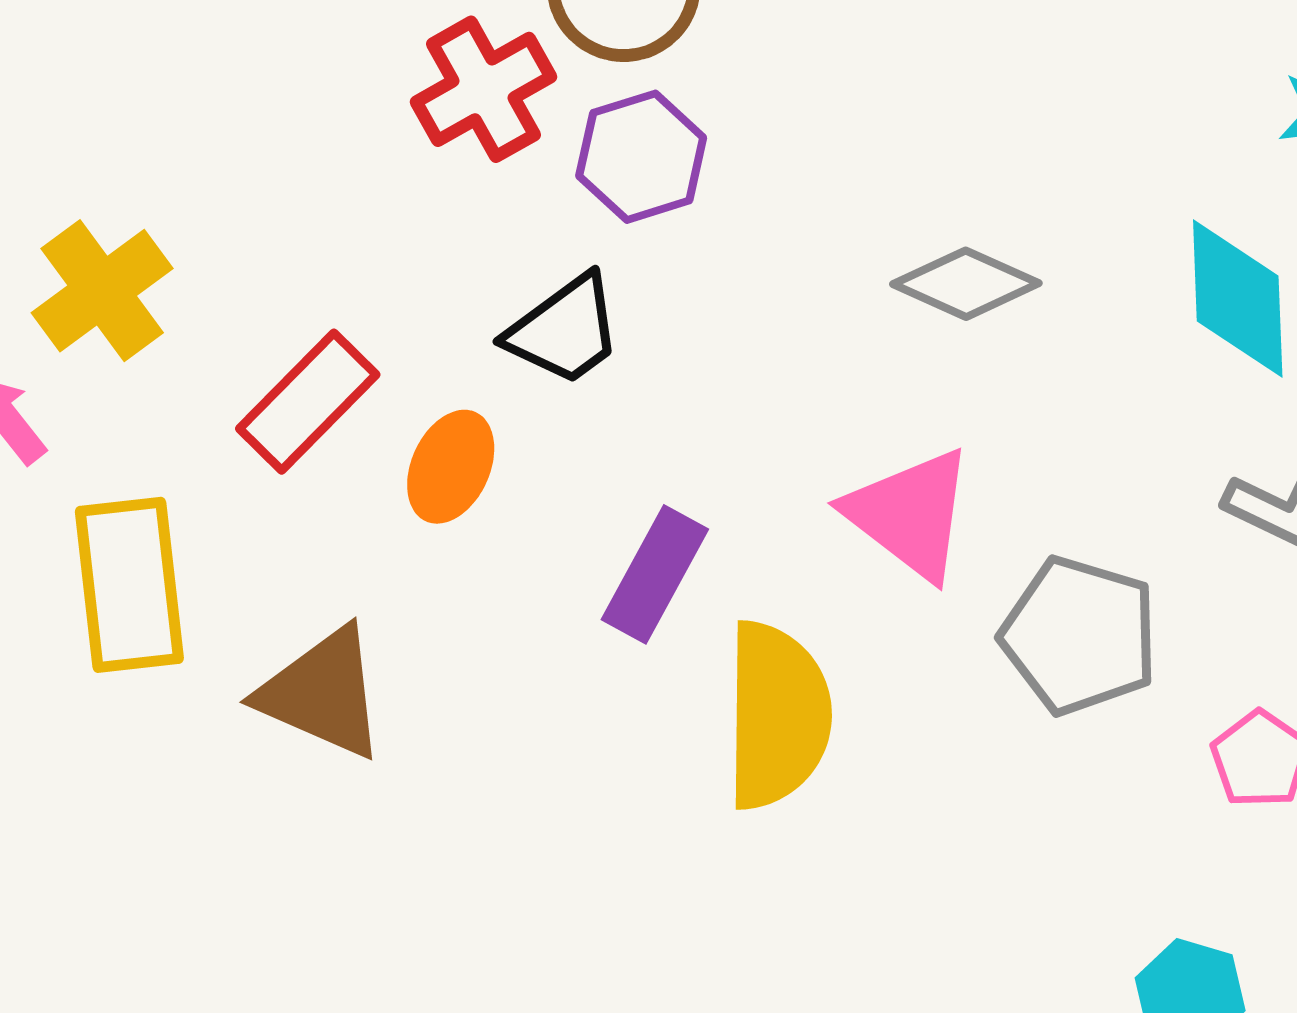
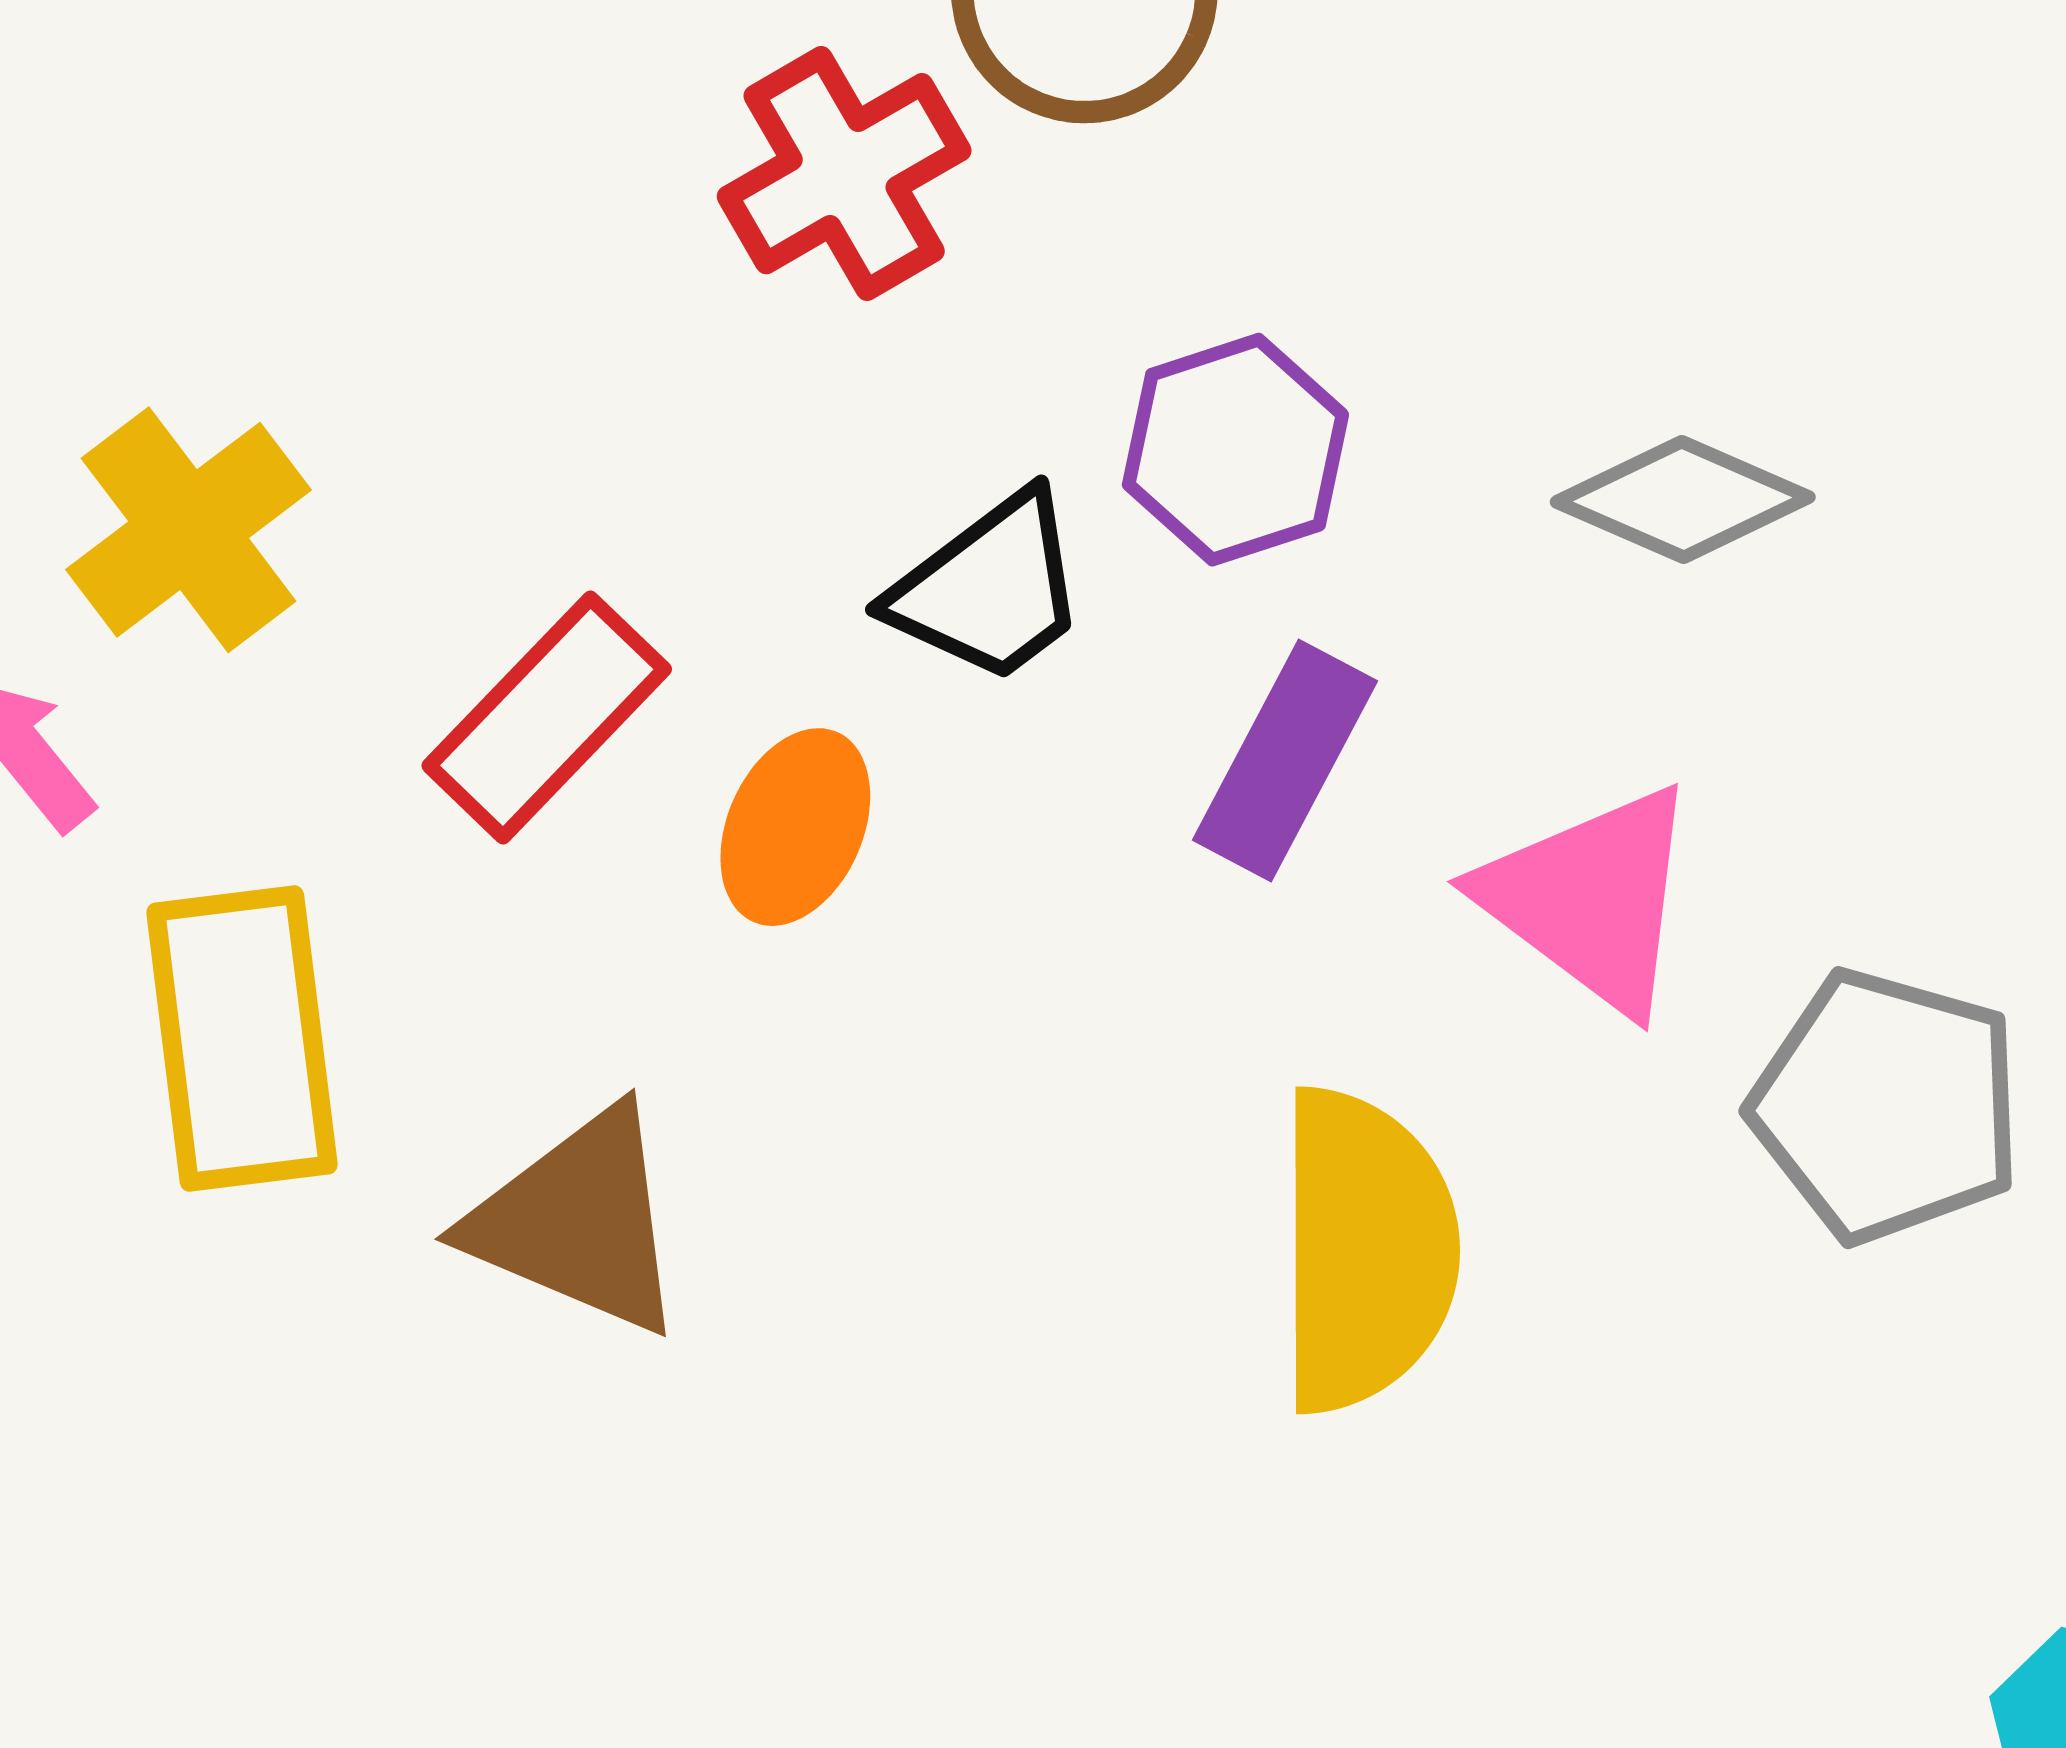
purple hexagon: (641, 157) -> (1235, 450), moved
purple rectangle: (655, 574) -> (1285, 760), moved

